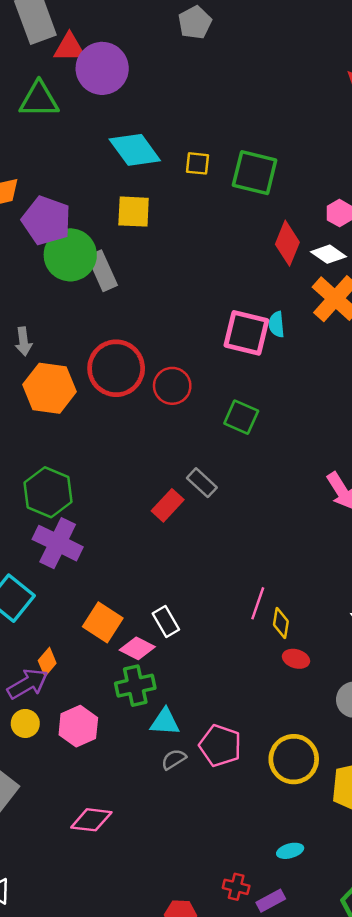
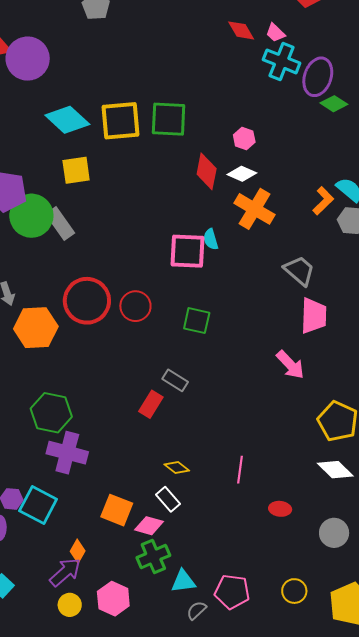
yellow square: (197, 163) -> (121, 121), size x2.0
yellow diamond: (281, 623) -> (177, 467), moved, turned -50
yellow circle: (294, 759) -> (294, 591), size x0.6

